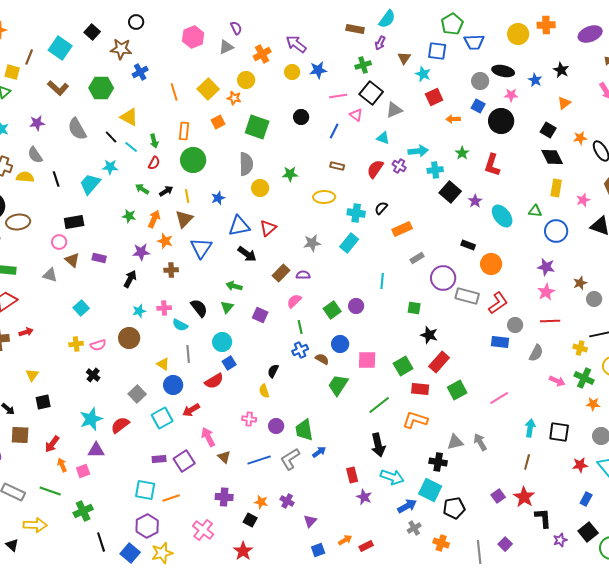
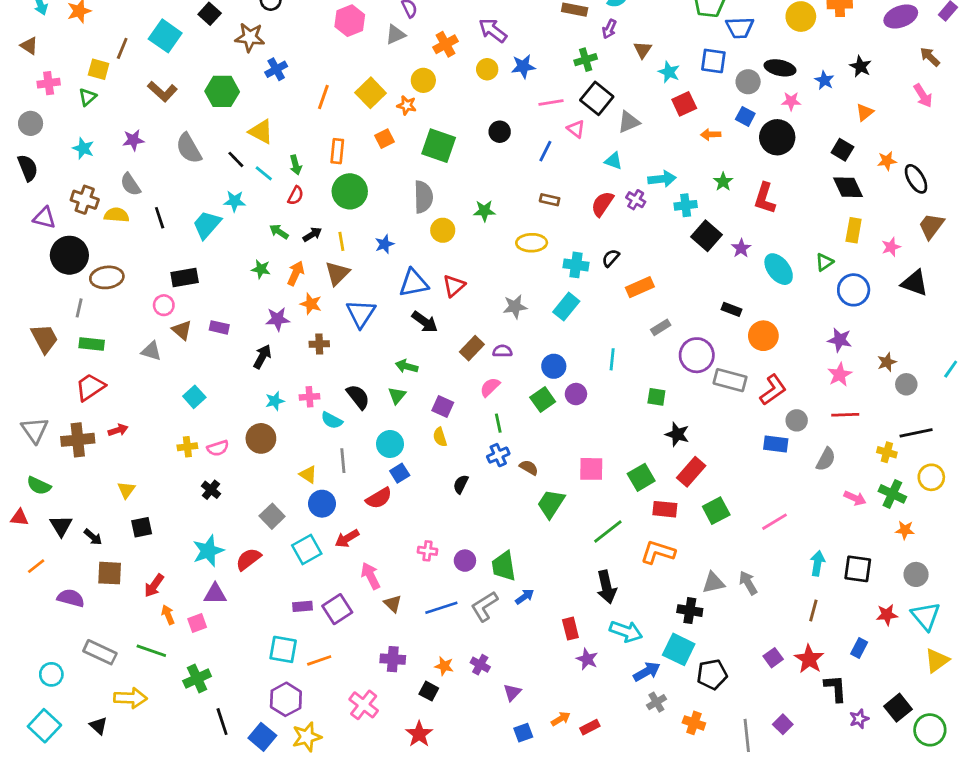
blue square: (437, 51) -> (713, 61), moved
orange line: (174, 92) -> (323, 97), turned 36
green triangle: (535, 211) -> (824, 262), turned -40
blue circle: (340, 344) -> (554, 366), moved
yellow semicircle: (264, 391) -> (440, 437), moved
blue rectangle: (586, 499) -> (859, 648), moved

